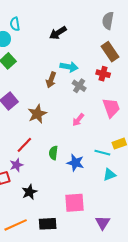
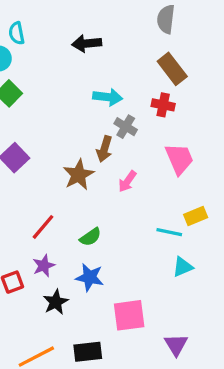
black arrow: (58, 33) -> (87, 43), turned 30
brown arrow: (51, 80) -> (104, 149), moved
brown star: (37, 114) -> (79, 175), moved
green semicircle: (53, 153) -> (90, 237), turned -128
blue star: (75, 163) -> (90, 277), moved
purple star: (16, 165) -> (44, 266), moved

